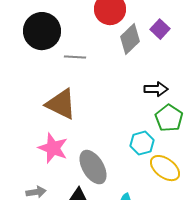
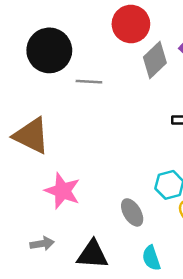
brown triangle: (61, 104) -> (31, 136), moved
gray ellipse: (93, 167) -> (132, 212), moved, size x0.7

